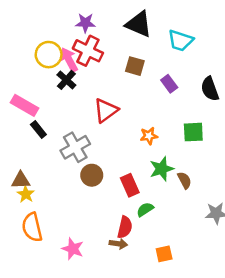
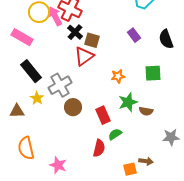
brown square: (135, 66) -> (92, 40), moved
black cross: (66, 80) -> (75, 32), moved
pink rectangle: (24, 105) -> (22, 37), moved
black rectangle: (38, 129) -> (31, 71), size x1.6
brown semicircle: (184, 180) -> (146, 111), turned 128
yellow star: (26, 194) -> (37, 98), moved
brown arrow: (118, 244) -> (146, 161), moved

